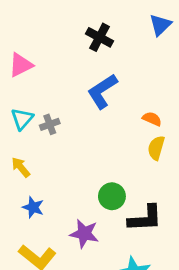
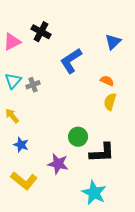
blue triangle: (160, 25) -> (113, 42), moved
black cross: (100, 37) -> (41, 32), moved

